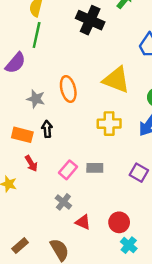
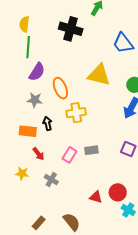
purple semicircle: (16, 63) -> (37, 72), moved
yellow cross: (109, 124) -> (76, 113), moved
gray cross: (63, 202) -> (51, 179), moved
red triangle: (83, 222) -> (96, 197), moved

